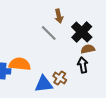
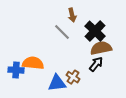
brown semicircle: (88, 49) -> (101, 48), size x1.5
black arrow: (83, 65) -> (96, 64), turned 49

